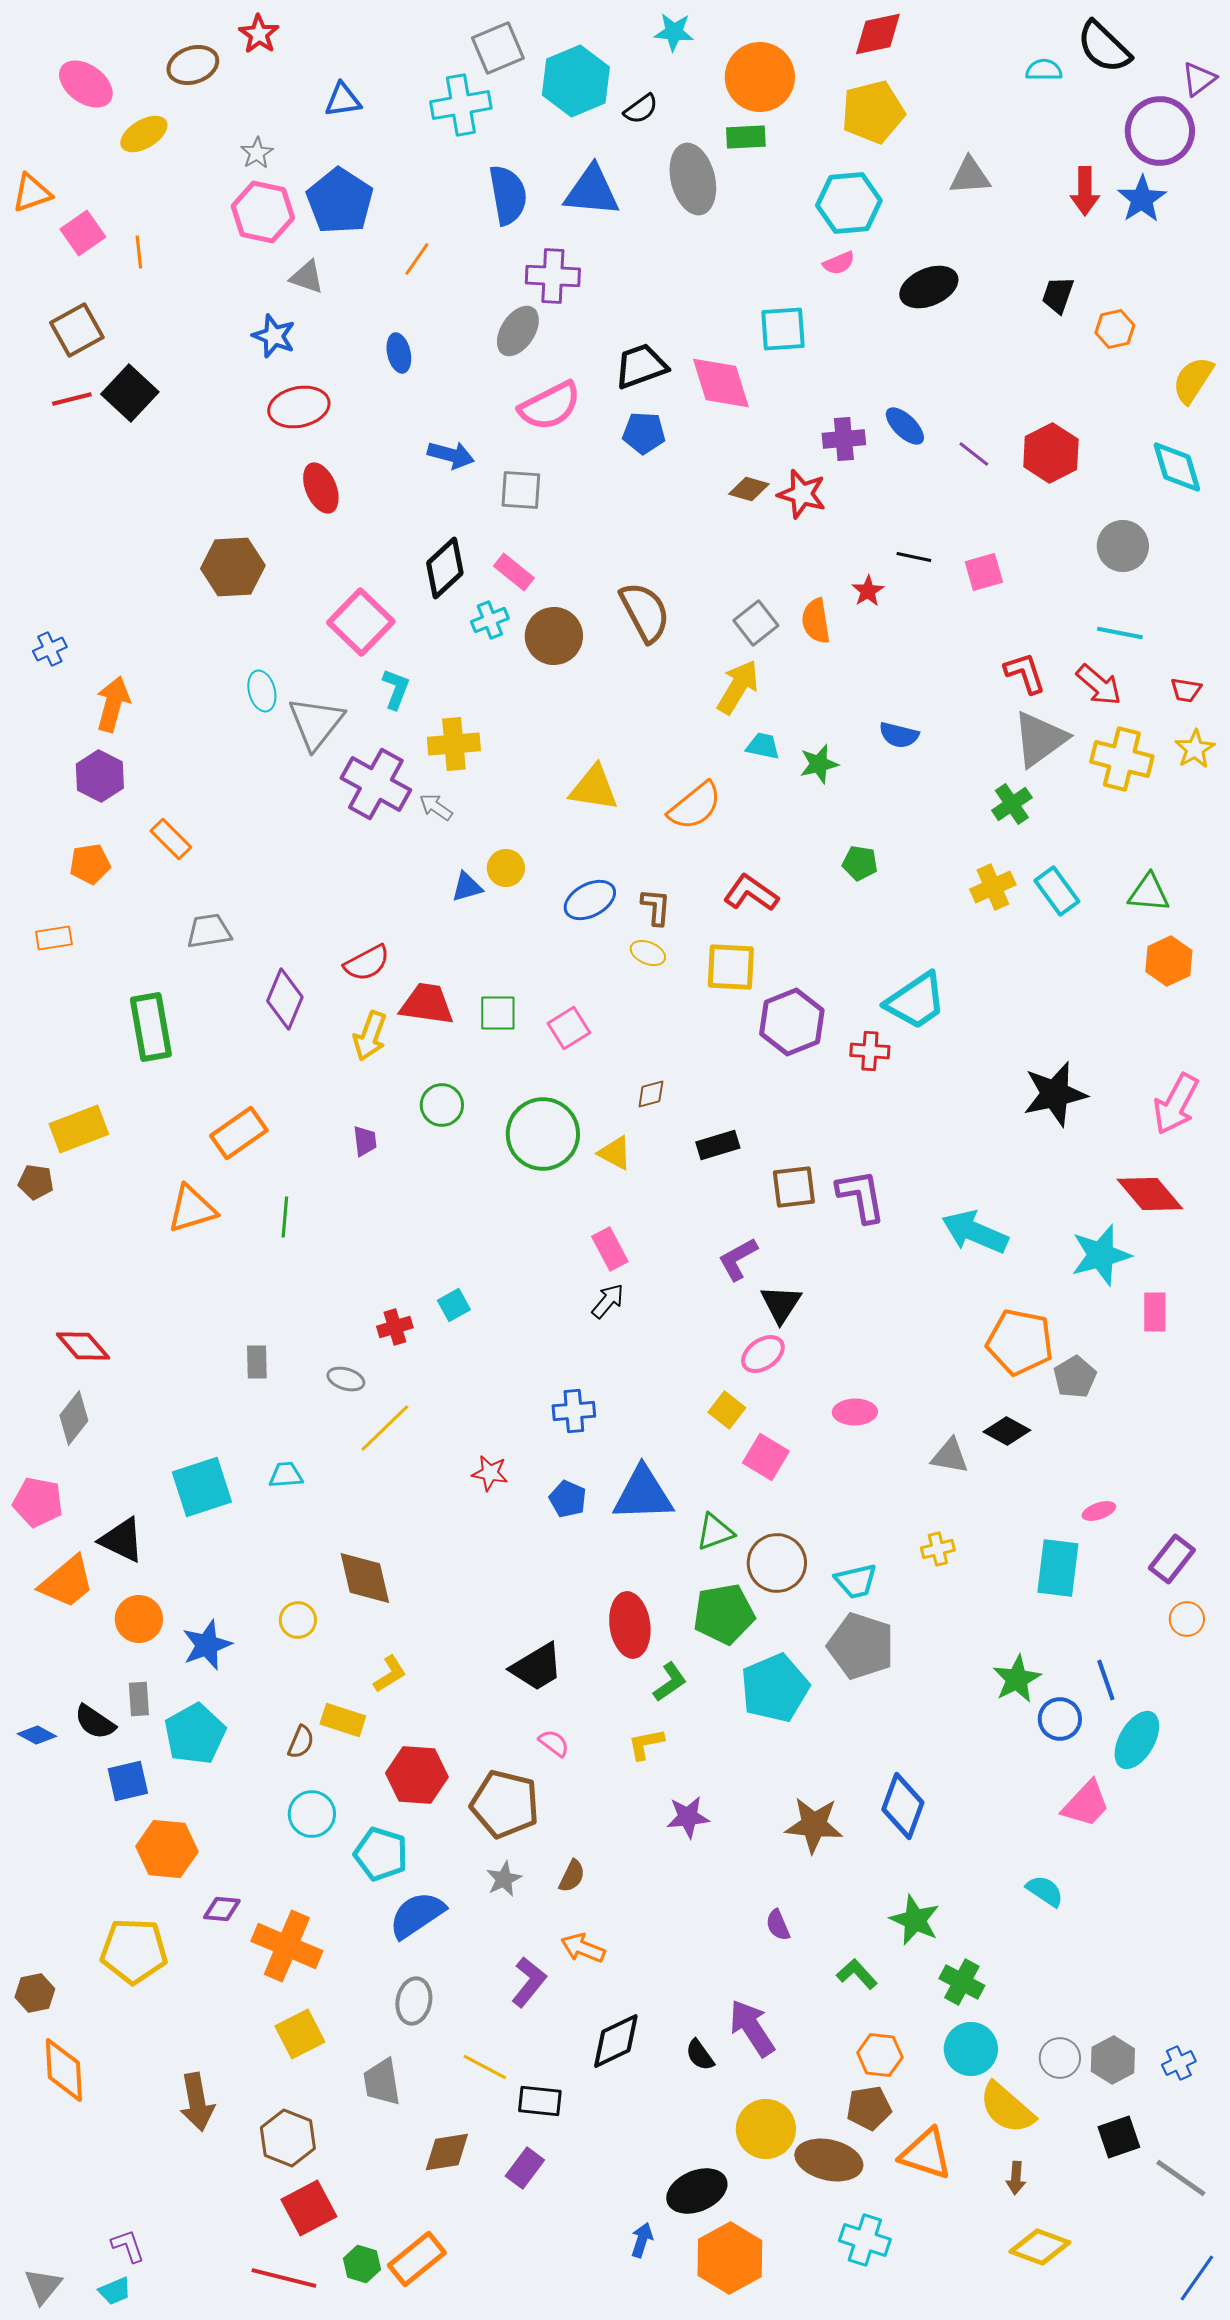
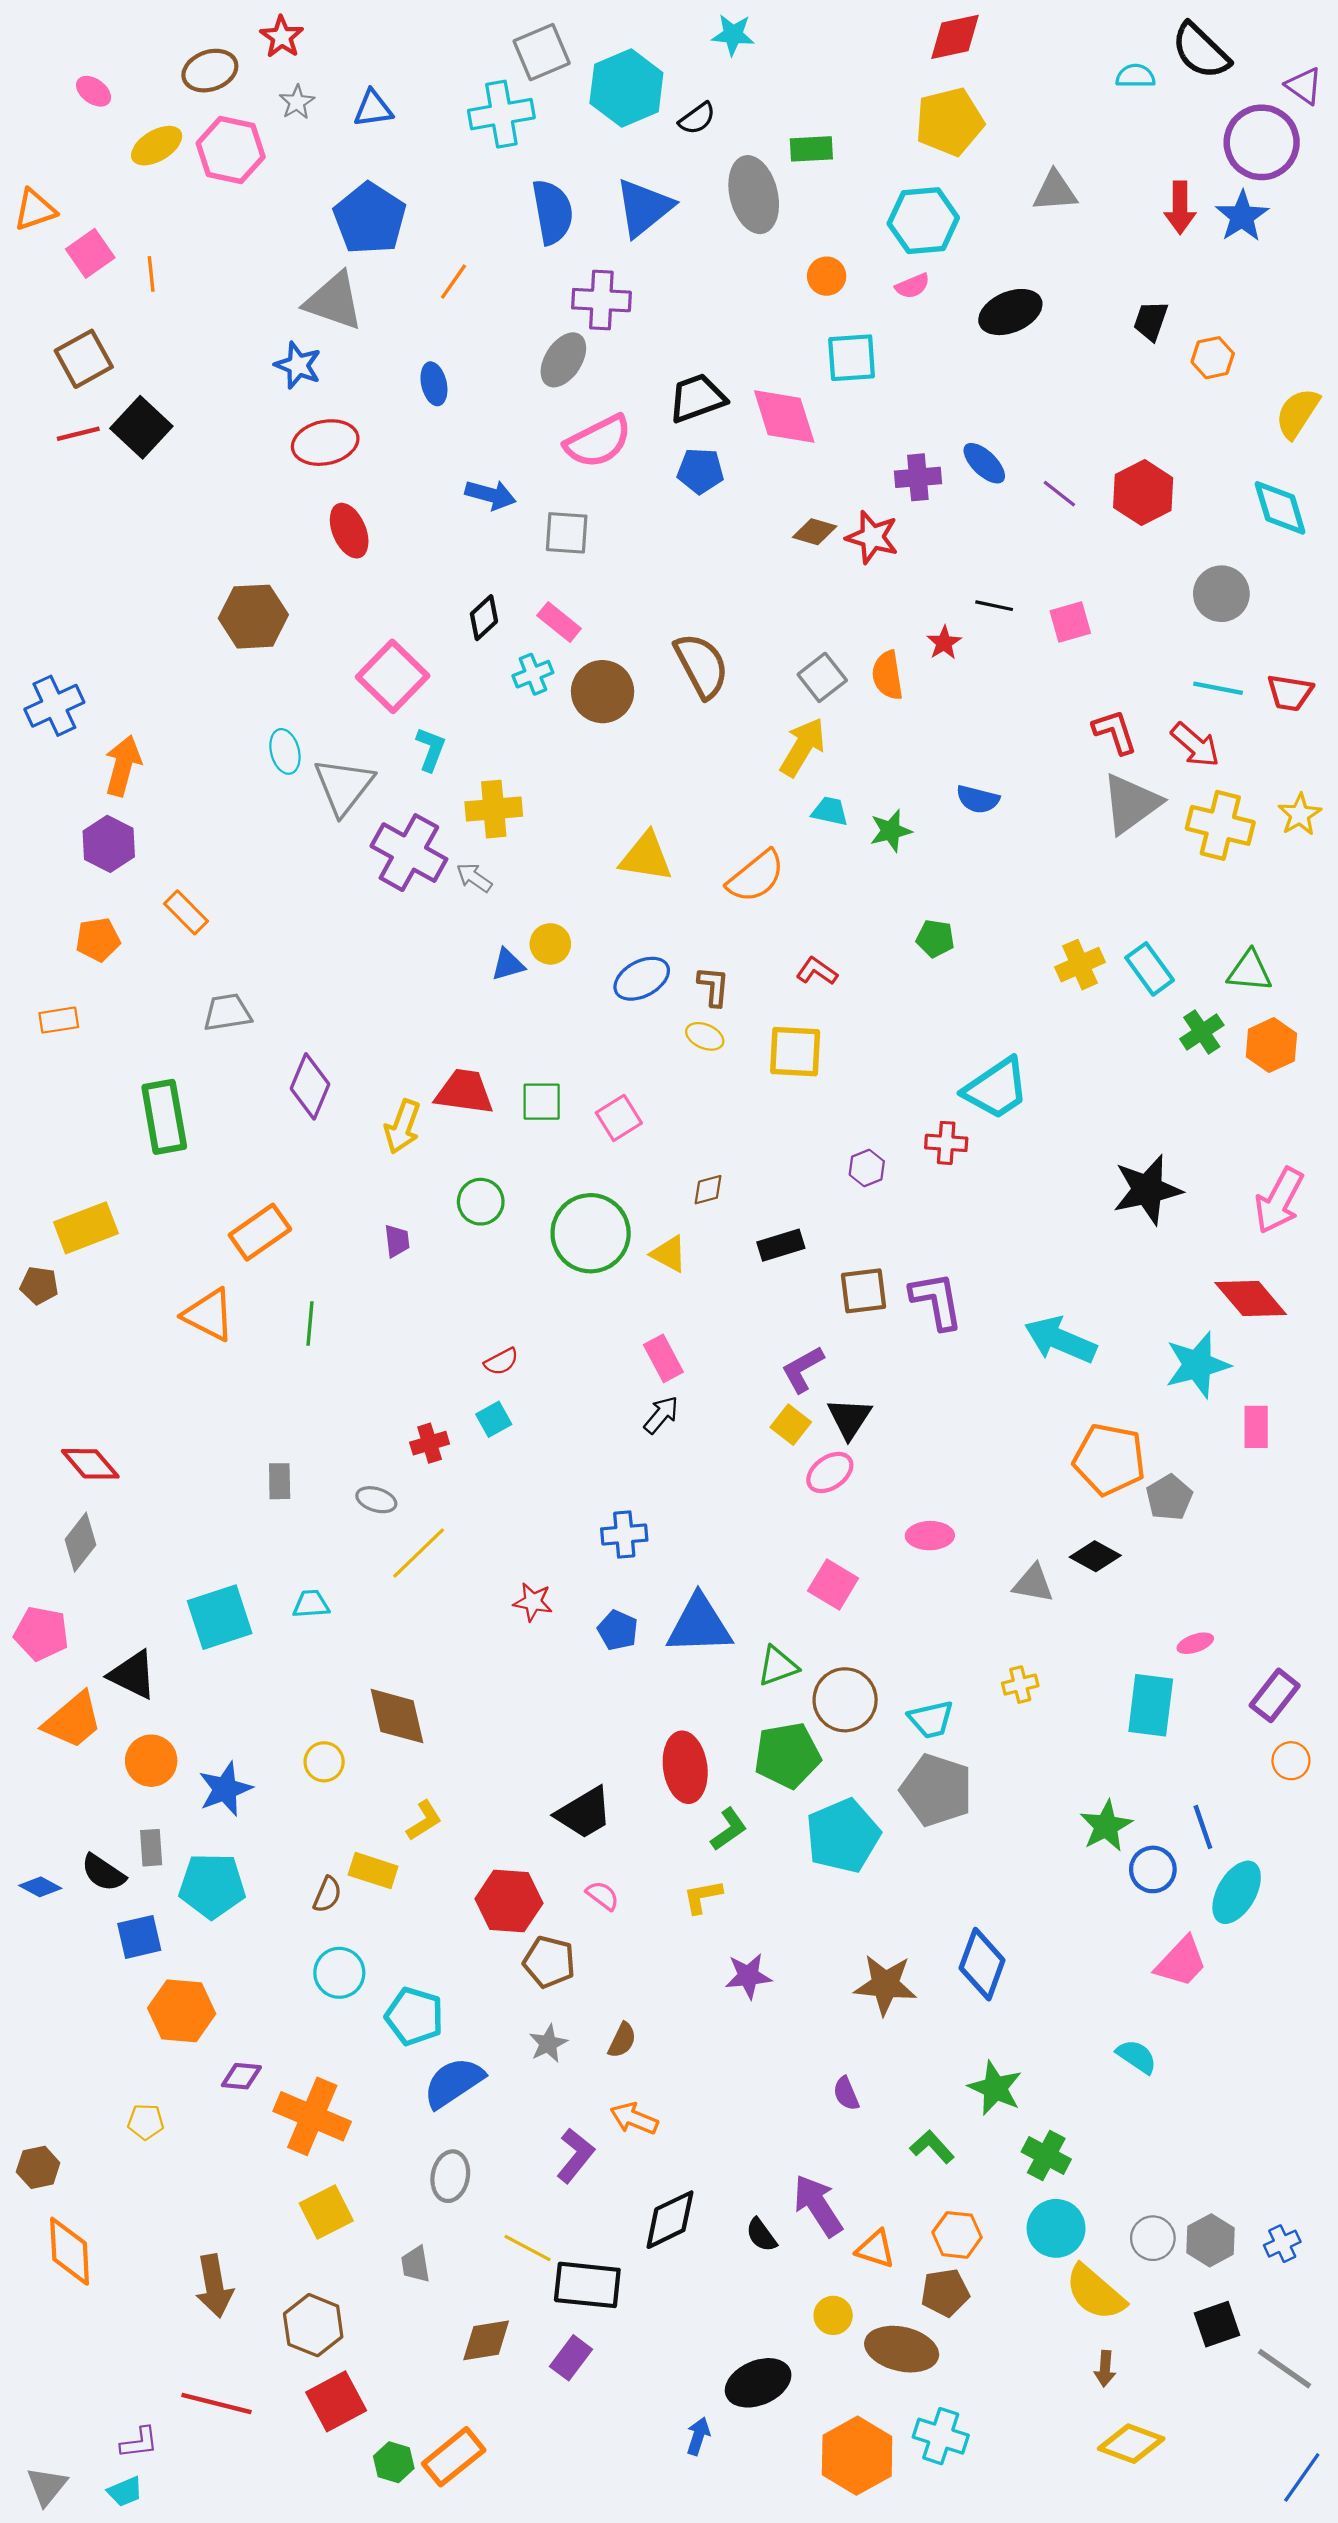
orange circle: (760, 77) -> (827, 276), moved, size x0.5
purple triangle: (1199, 79) -> (1304, 86), turned -48
pink ellipse: (86, 84) -> (94, 91), size x0.6
gray star: (257, 153) -> (297, 102), moved
blue triangle: (592, 191) -> (644, 208), turned -44
pink hexagon: (263, 212) -> (231, 150), moved
gray triangle: (307, 277) -> (334, 301), size x1.6
black diamond: (445, 568) -> (484, 618), size x0.7
blue cross: (50, 649) -> (54, 706), size x1.6
red trapezoid: (1186, 690) -> (1290, 693), moved, size x1.4
green cross: (1012, 804) -> (1202, 1032), moved
red L-shape: (751, 893) -> (817, 971), size x0.7
red semicircle: (367, 963) -> (501, 1362), moved, size x0.7
purple hexagon: (792, 1022) -> (867, 1168), moved, size x0.5
orange triangle: (192, 1209) -> (209, 1315), turned 44
yellow square: (727, 1410) -> (791, 1425), moved
cyan pentagon: (195, 1734) -> (212, 1886), turned 30
red hexagon: (417, 1775) -> (509, 1901), moved
brown pentagon: (505, 1804) -> (549, 1962), size x0.7
yellow pentagon: (134, 1951) -> (146, 2122), size x0.5
gray trapezoid: (382, 2082) -> (415, 2264), size x0.7
black rectangle: (540, 2101) -> (587, 2285), size x1.4
yellow circle: (766, 2129) -> (833, 2315), size x0.6
orange triangle: (926, 2154) -> (876, 2249), moved, size x0.7
purple L-shape: (128, 2246) -> (139, 2443), turned 102
orange hexagon: (730, 2258) -> (857, 2456), moved
red line: (284, 2278) -> (216, 2403), moved

